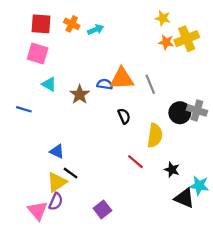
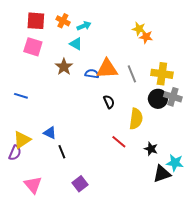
yellow star: (163, 18) -> (139, 29), moved
yellow cross: (187, 39) -> (162, 74), moved, turned 30
cyan triangle: (49, 84) -> (76, 44), moved
brown star: (80, 94) -> (64, 67), moved
black line: (71, 173) -> (62, 152), turned 32
yellow triangle: (57, 182) -> (22, 140), moved
black triangle: (184, 198) -> (162, 174), turned -42
purple semicircle: (56, 201) -> (15, 153), moved
purple square: (102, 209) -> (80, 184), moved

